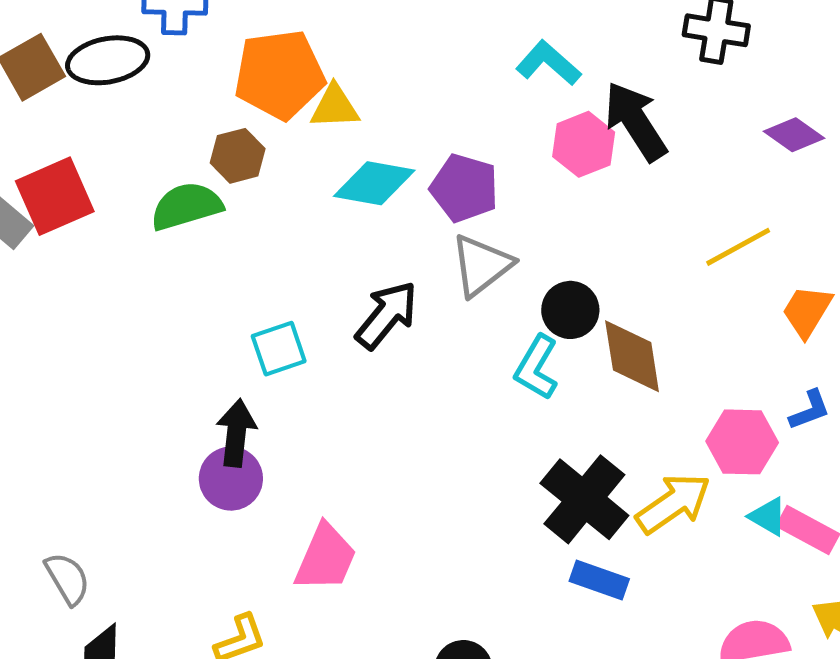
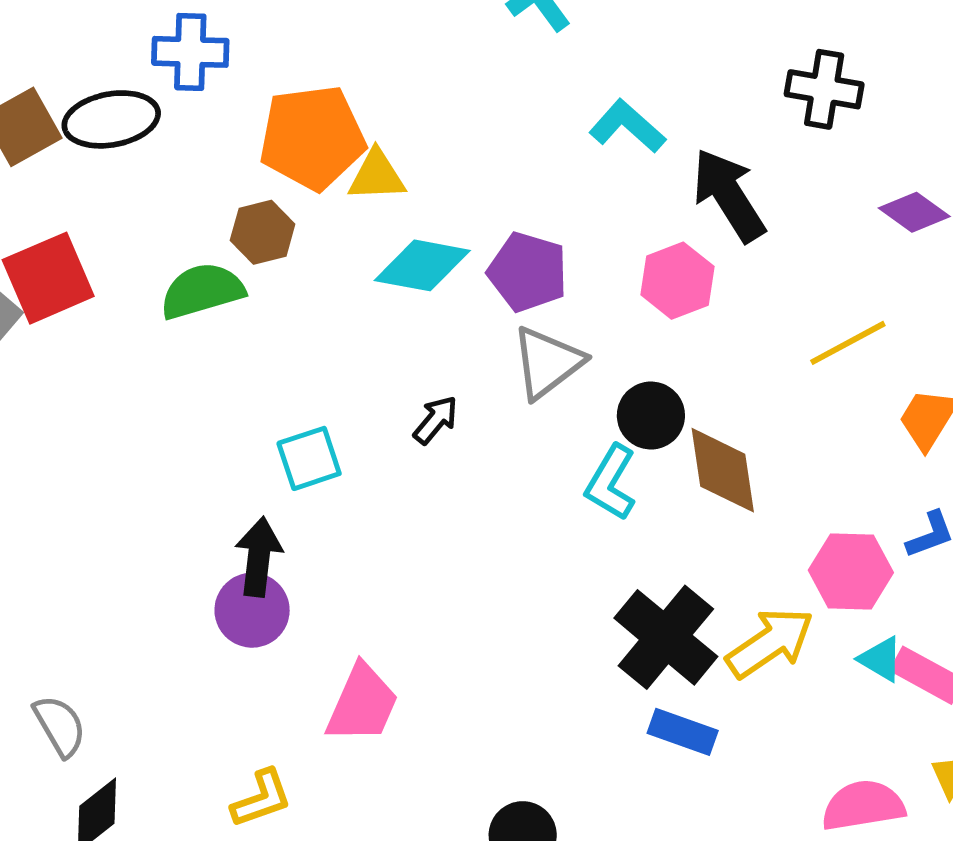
pink hexagon: (584, 144) -> (677, 281), moved
black arrow: (387, 315) -> (436, 420), size x0.6

